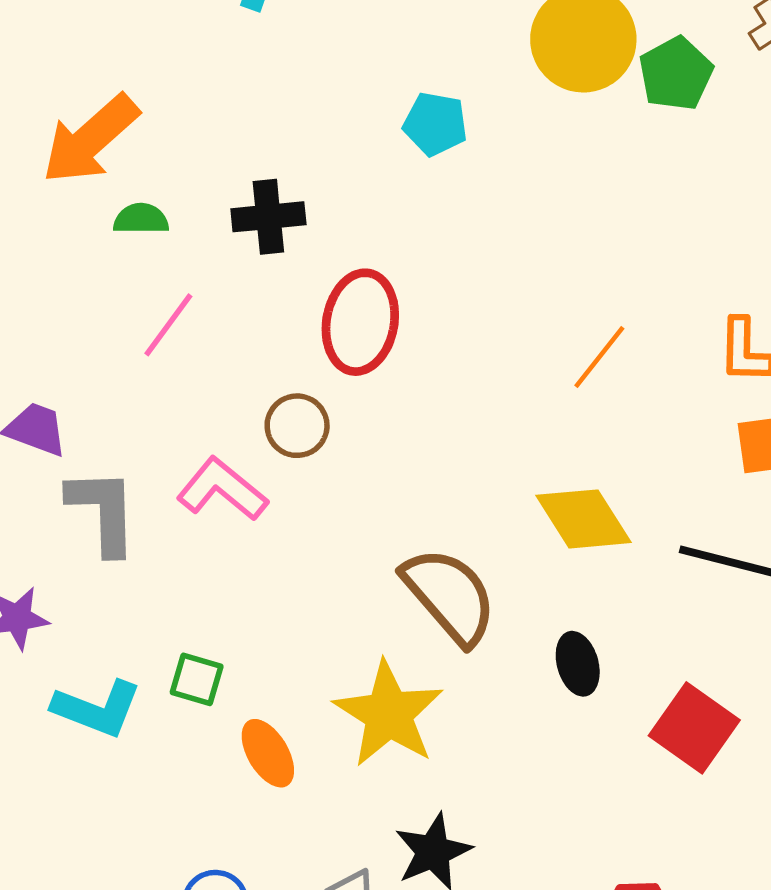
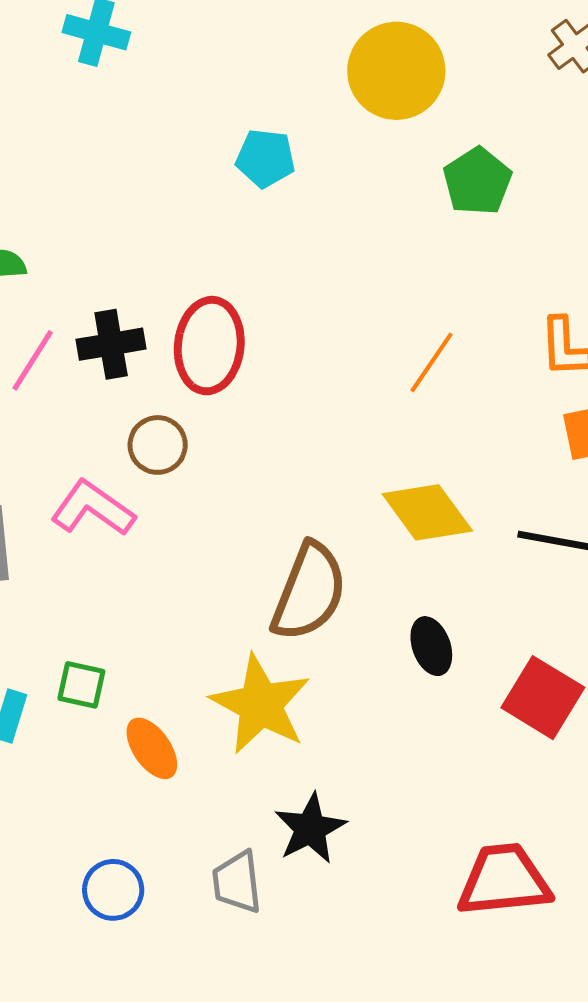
green pentagon: (676, 74) -> (477, 181), moved
black cross: (268, 217) -> (111, 344), moved
brown semicircle: (450, 596) -> (309, 592), turned 66

